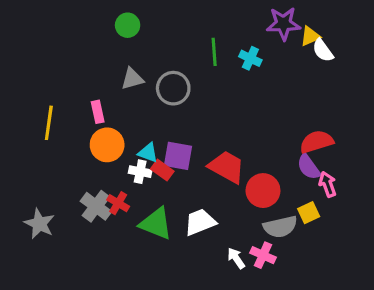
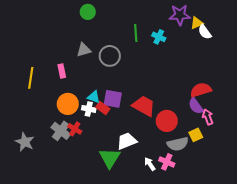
green circle: (128, 25) -> (88, 12), moved
orange circle: (107, 145) -> (68, 104), moved
green triangle: (156, 224) -> (110, 158), moved, turned 40

